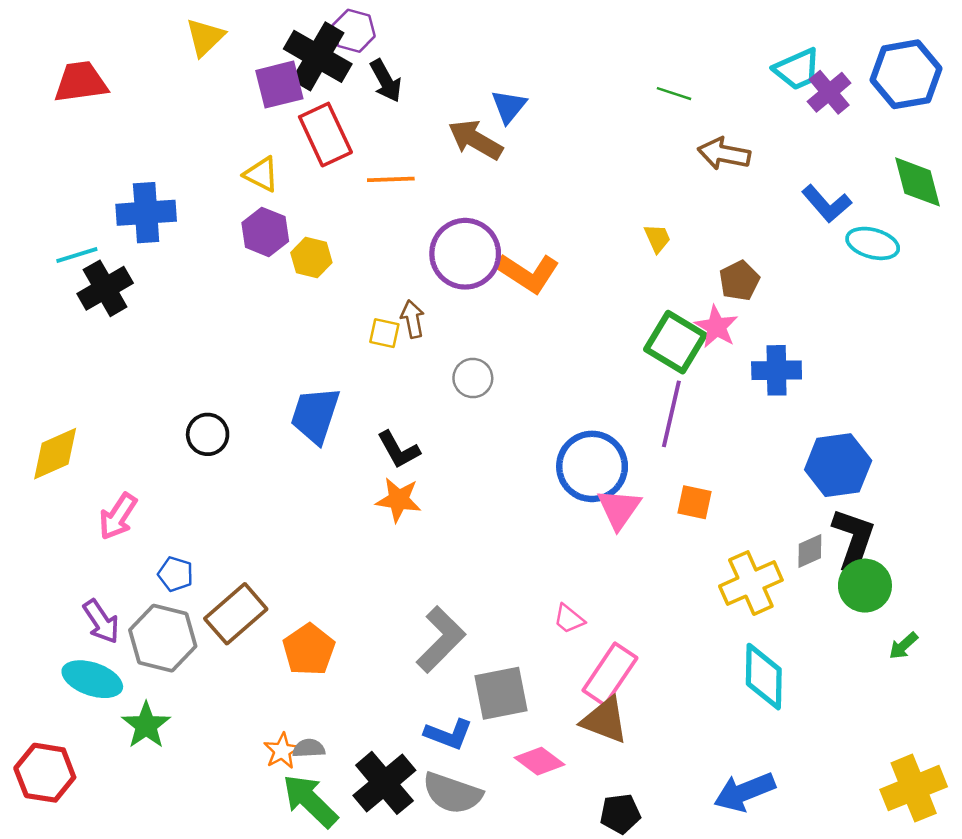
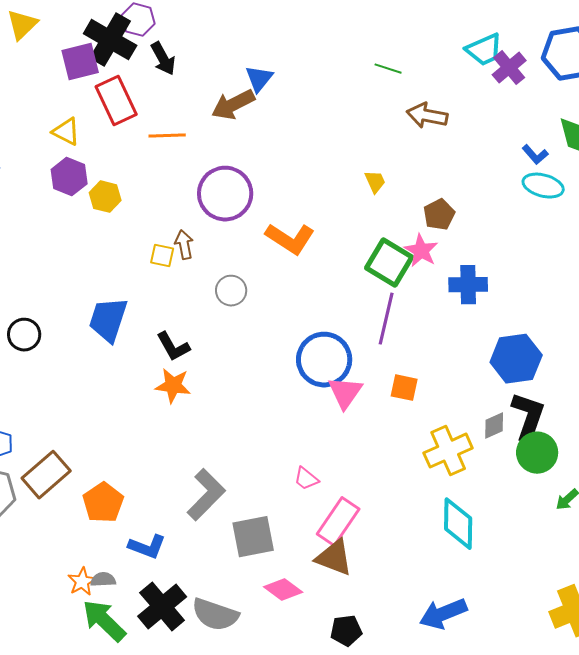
brown arrow: (475, 140) -> (233, 105), turned -57
blue L-shape: (827, 204) -> (535, 155), moved, size x0.7
orange L-shape: (528, 273) -> (290, 239), moved
blue L-shape: (448, 734) -> (147, 547), moved

